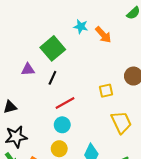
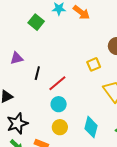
green square: (53, 48) -> (36, 22), moved, size x0.7
black line: (52, 78) -> (37, 73), moved

